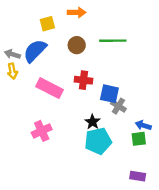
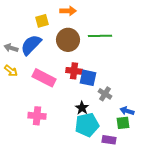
brown circle: (77, 45) -> (68, 40), size x1.5
yellow arrow: (12, 71) -> (11, 71), moved, turned -40
blue square: (109, 94) -> (88, 78), moved
pink cross: (42, 131) -> (37, 116), turned 30
purple rectangle: (138, 176) -> (109, 140), moved

